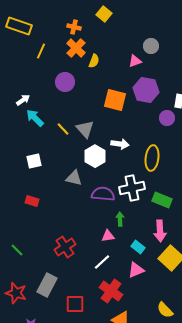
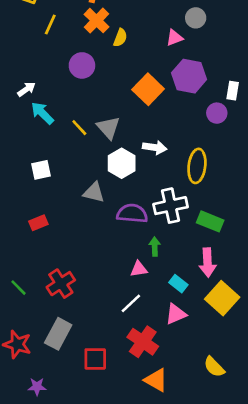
orange square: (115, 100) -> (148, 89), turned 30
red rectangle: (32, 201) -> (38, 223), turned -40
red cross: (65, 247) -> (61, 284), moved

